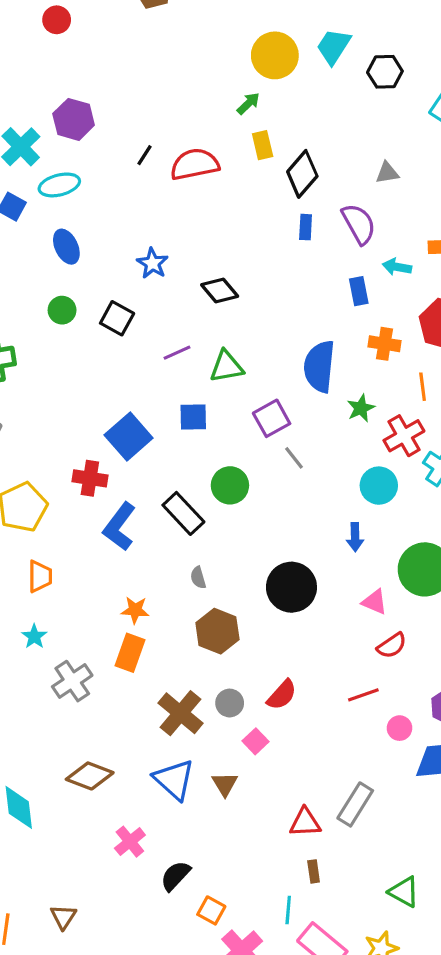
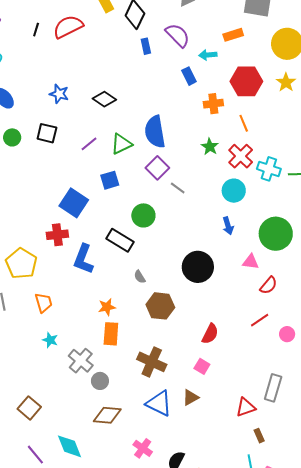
blue semicircle: (319, 366) -> (155, 132), moved
gray circle: (230, 703) -> (100, 381), moved
brown triangle: (225, 784) -> (191, 397), turned 48

